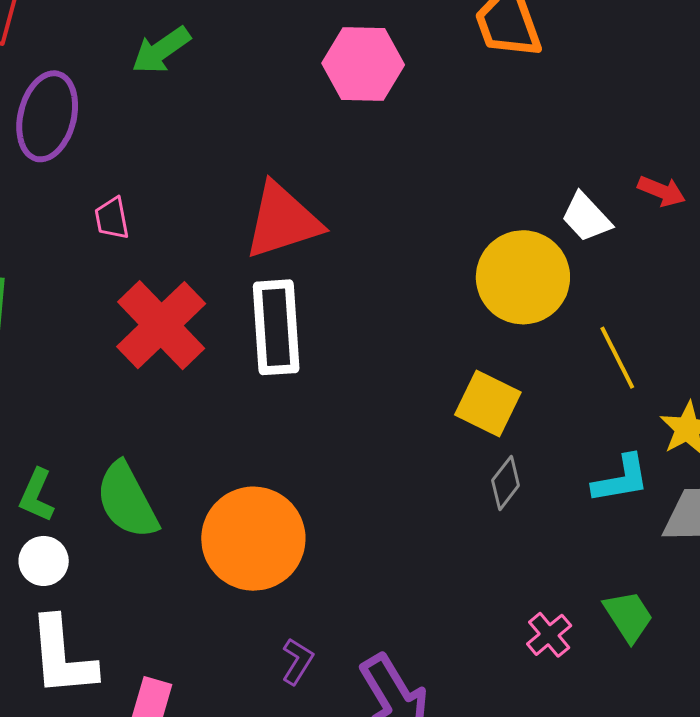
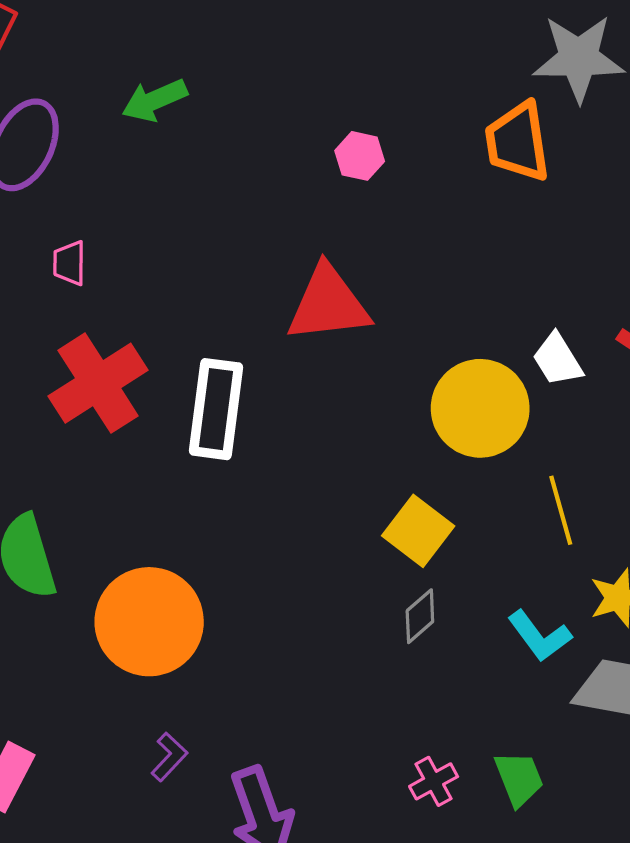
pink hexagon: (363, 64) -> (360, 156), size x0.6
red triangle: (282, 221) -> (328, 304), moved
cyan L-shape: (621, 479) -> (539, 636), turned 52

